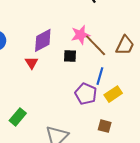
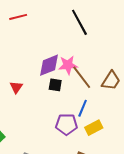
purple diamond: (43, 40) -> (49, 65), moved
purple pentagon: (86, 94) -> (66, 124), turned -30

